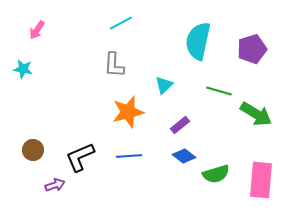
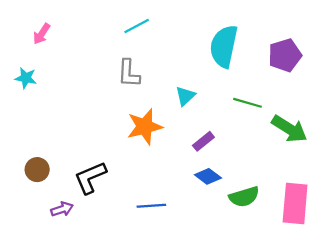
blue line: (129, 156) -> (151, 206), moved

